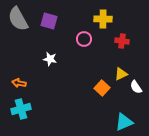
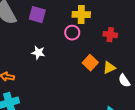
yellow cross: (103, 19) -> (81, 15), moved
orange square: (102, 88) -> (90, 63), moved

